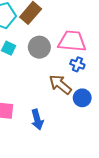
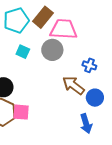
pink trapezoid: (72, 41) -> (63, 29), moved
blue arrow: (37, 120) -> (86, 124), moved

